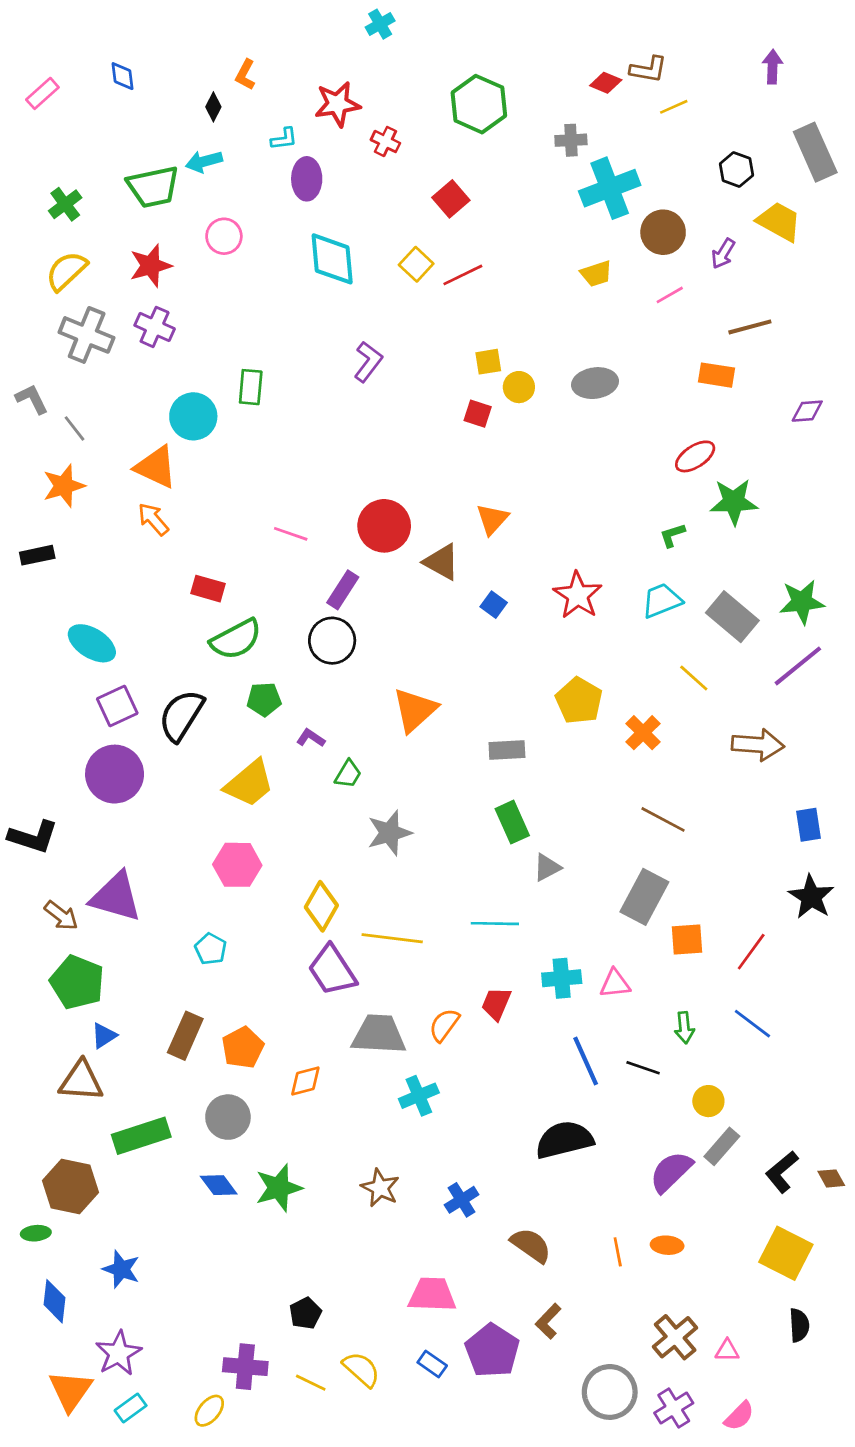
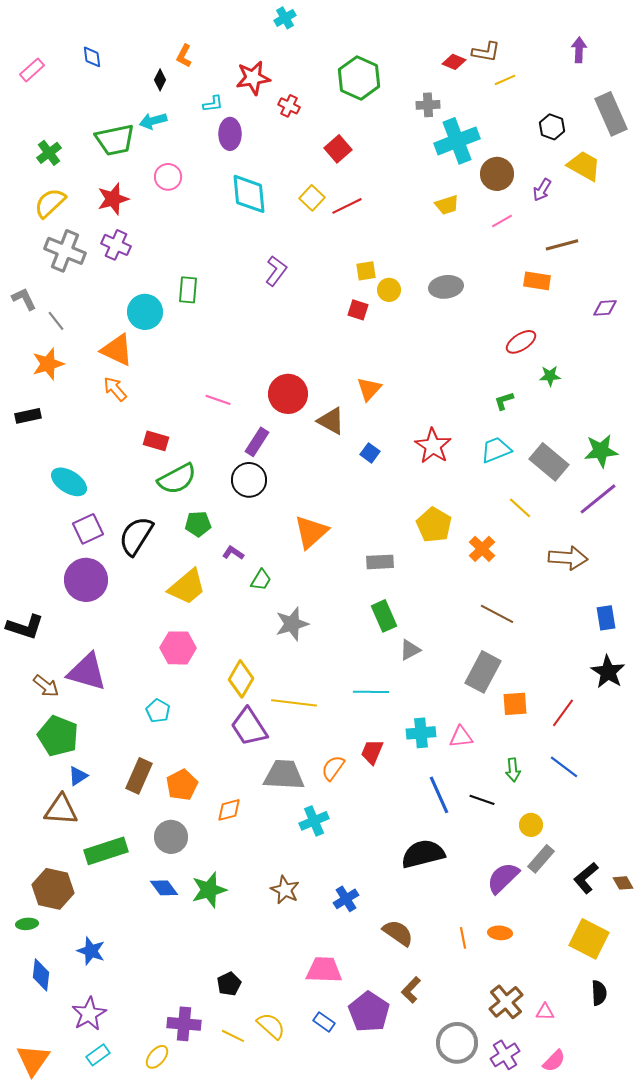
green star: (734, 502) -> (550, 376), size x0.6
orange triangle: (70, 1391) -> (33, 1060), moved

